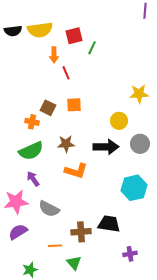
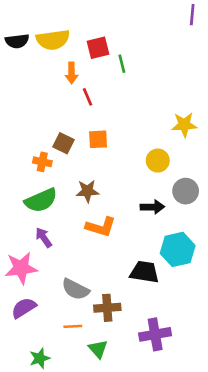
green line: (92, 48) -> (122, 64), turned -40
black arrow: (106, 147) -> (152, 207), moved, size x0.7
gray semicircle: (49, 209) -> (75, 289), moved
black trapezoid: (109, 224) -> (144, 272), moved
purple cross: (130, 254) -> (155, 334), moved, size x1.6

